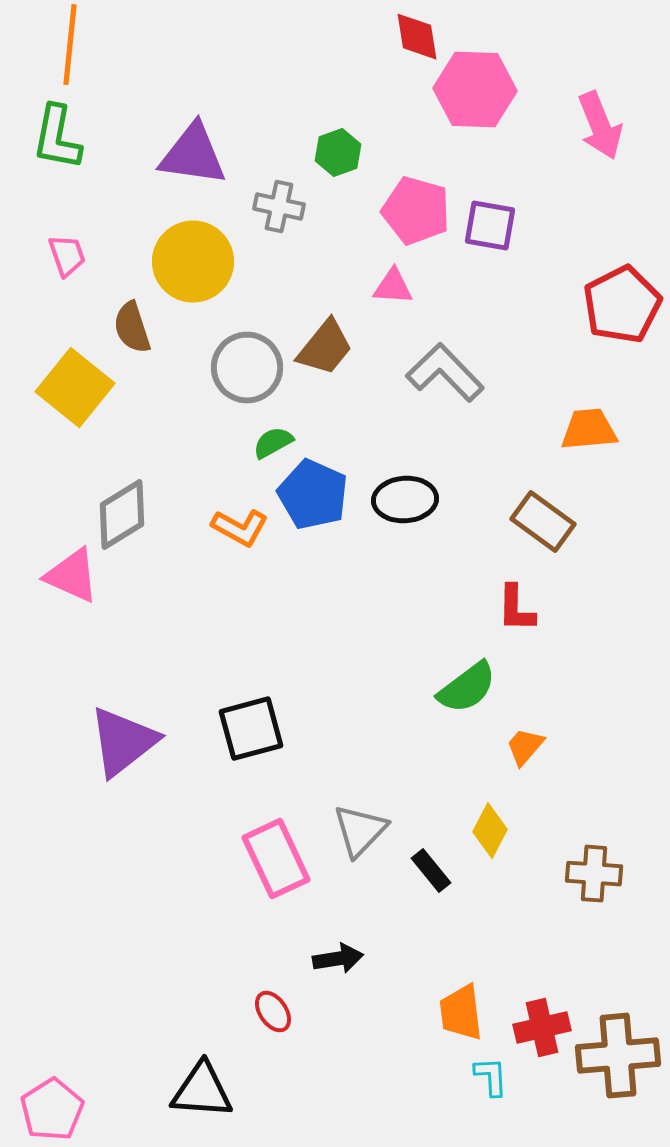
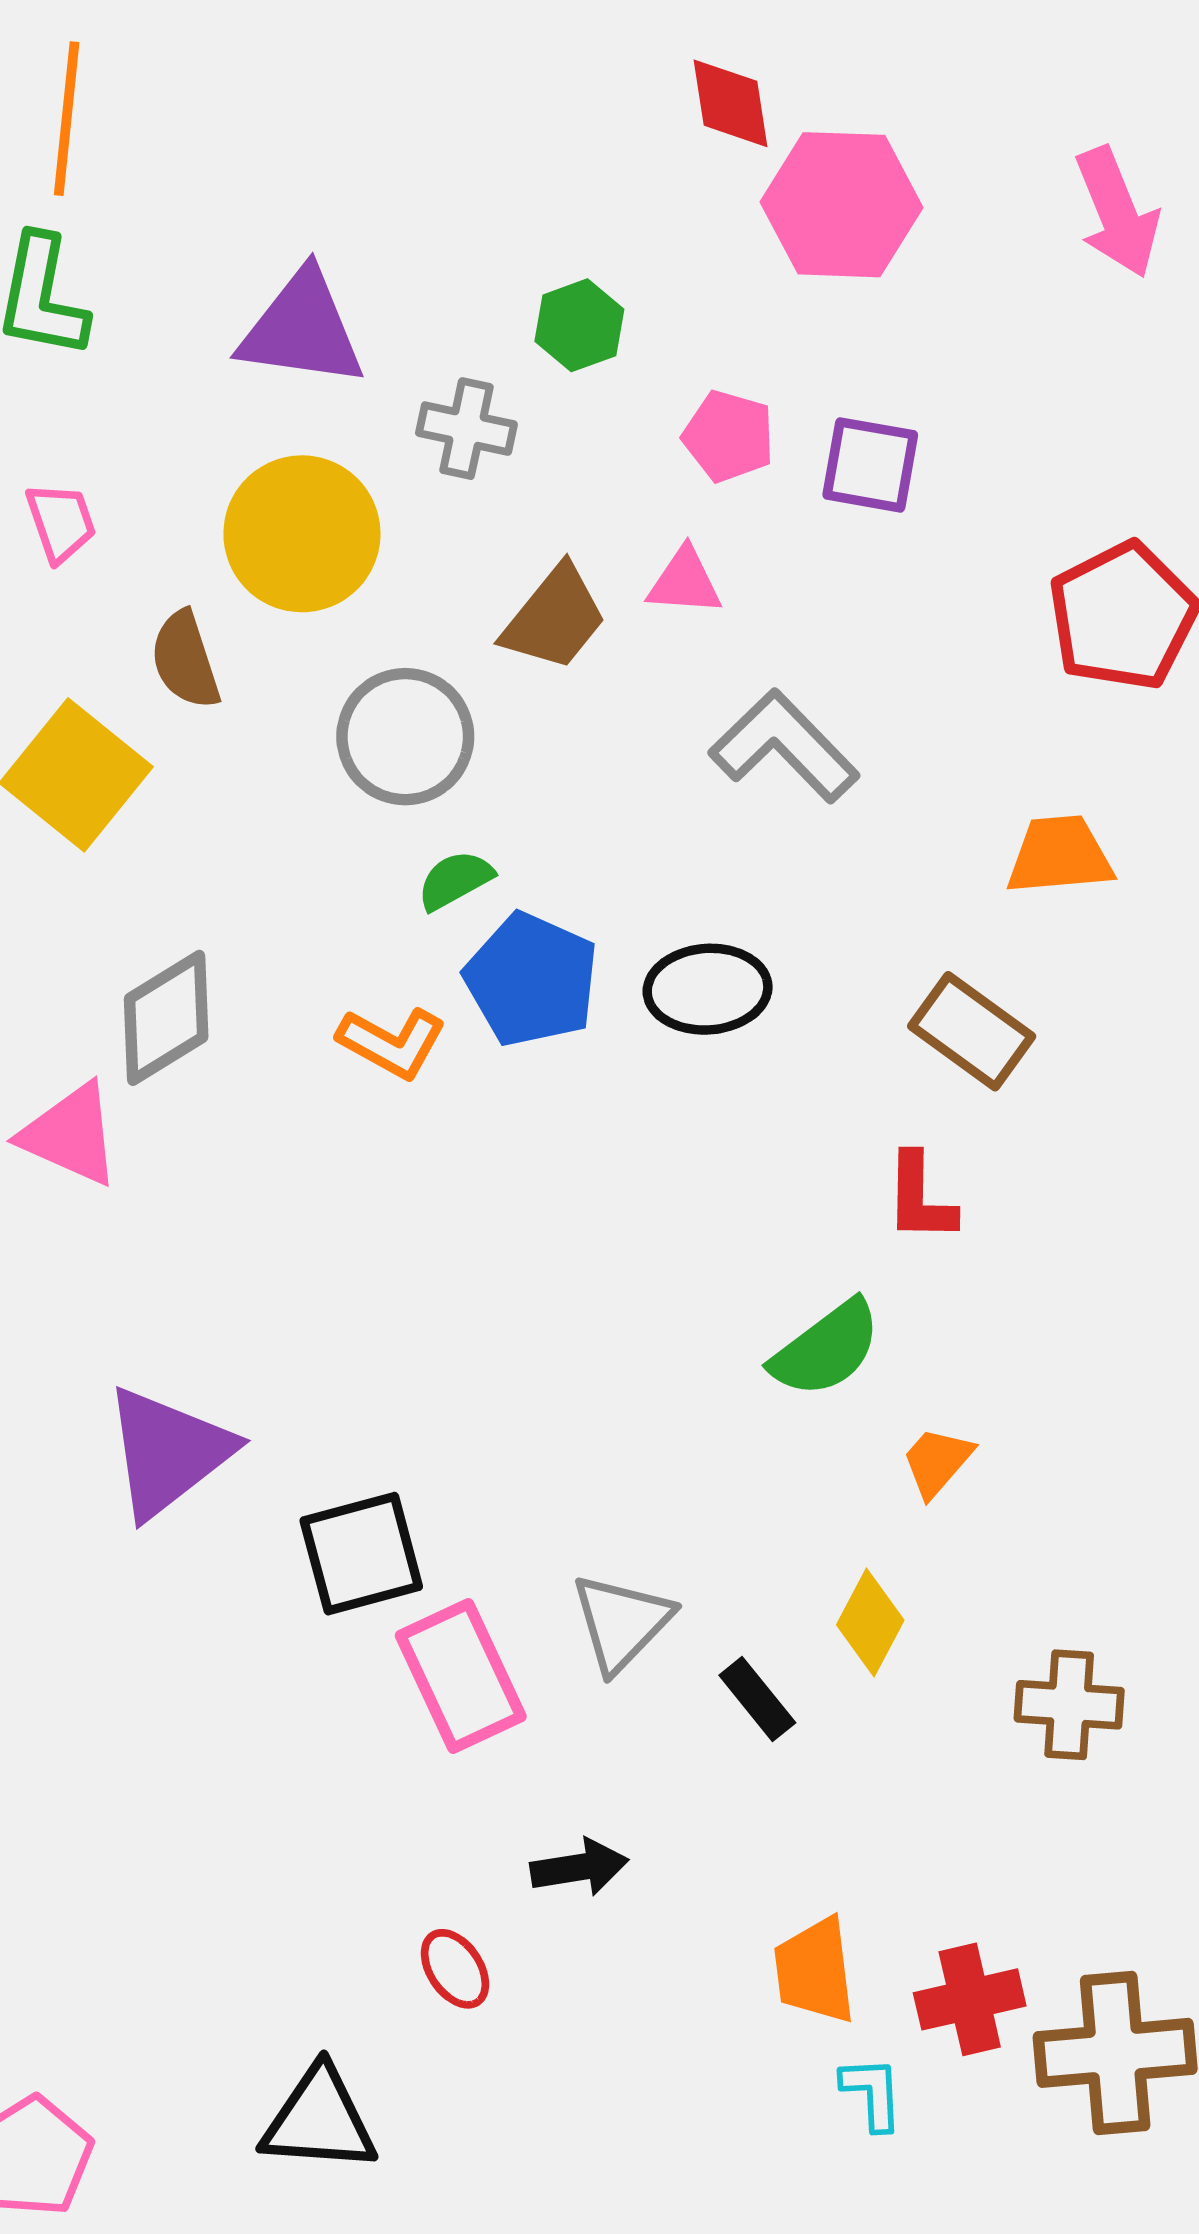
pink arrow: (600, 126) -> (1117, 212), moved
pink pentagon: (416, 211) -> (729, 436), size x0.7
brown trapezoid: (325, 348) -> (554, 618), moved
black square: (251, 729) -> (361, 1554), moved

